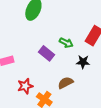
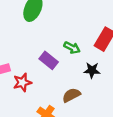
red star: (25, 86) -> (22, 82), moved

